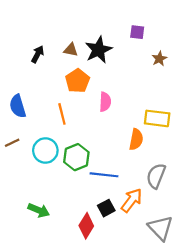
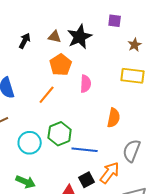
orange line: (62, 114) -> (47, 95), turned 54
yellow rectangle: (157, 118) -> (133, 76), moved
cyan circle: (45, 151) -> (30, 143), moved

